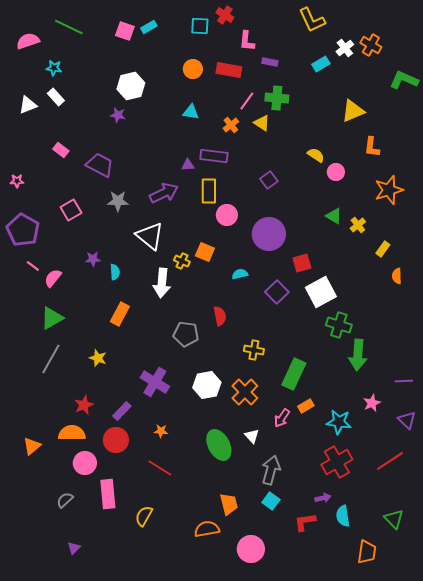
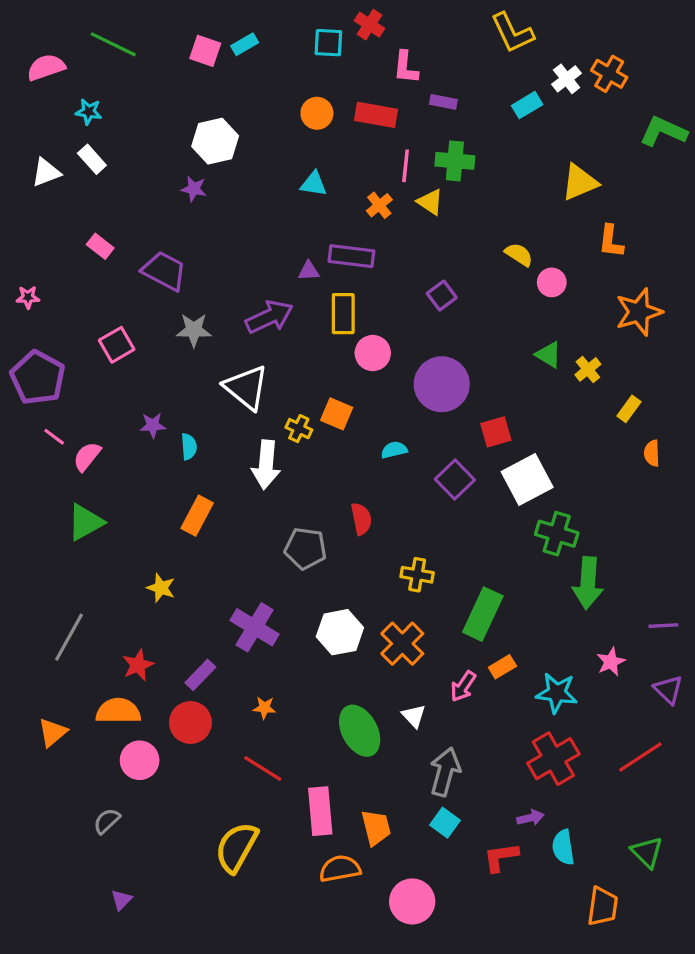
pink line: (247, 101) -> (406, 166), turned -30
gray line: (51, 359) -> (69, 637), moved
pink rectangle: (108, 494) -> (320, 811), moved
yellow semicircle: (144, 516) -> (236, 847), size x1.5

